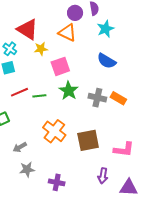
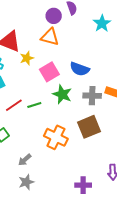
cyan star: (106, 29) -> (102, 23), moved
blue semicircle: (107, 61) -> (80, 69), moved
brown square: (88, 140) -> (89, 127), moved
gray star: (27, 169) -> (26, 182), moved
purple cross: (57, 182) -> (83, 185), moved

